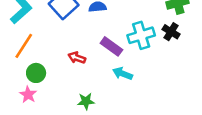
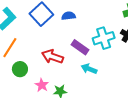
red arrow: (77, 58) -> (52, 57), size x1.5
pink star: (28, 95) -> (42, 85), moved

